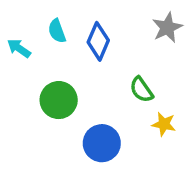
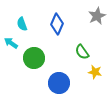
cyan semicircle: (57, 31) -> (22, 24), moved
cyan arrow: (19, 48) -> (11, 43), moved

